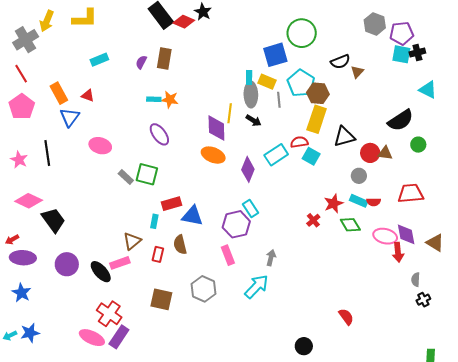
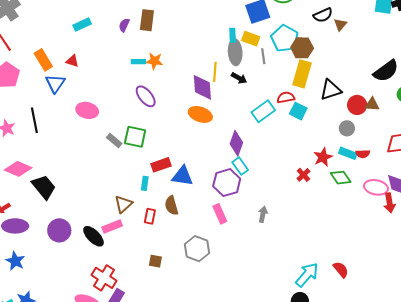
purple diamond: (248, 169) -> (236, 143), moved
cyan arrow: (257, 287) -> (307, 275), moved
brown square: (161, 299) -> (155, 261), size x0.6

